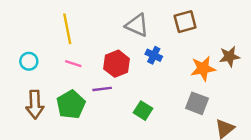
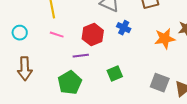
gray square: (197, 103) -> (160, 83), moved
green pentagon: (71, 105) -> (70, 83), moved
green square: (143, 111) -> (115, 74), turned 35

